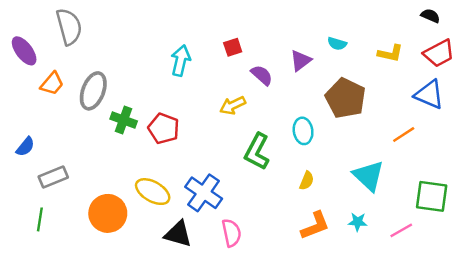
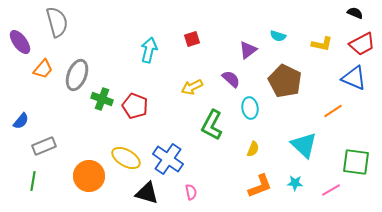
purple semicircle: (262, 75) -> (231, 79), moved
pink semicircle: (232, 233) -> (191, 192), size x0.7

